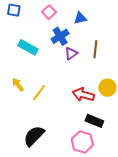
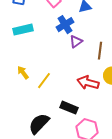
cyan rectangle: (28, 47) -> (23, 30), moved, turned -42
brown line: (95, 49) -> (100, 51), moved
black rectangle: (94, 121) -> (69, 108), moved

